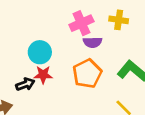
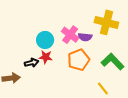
yellow cross: (119, 20) -> (106, 22), size x1.6
pink cross: (81, 23) -> (70, 35), moved, turned -36

